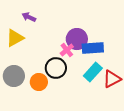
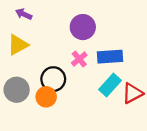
purple arrow: (29, 17) -> (24, 14), moved
purple circle: (77, 39) -> (83, 27), moved
black circle: (56, 68) -> (53, 79), moved

